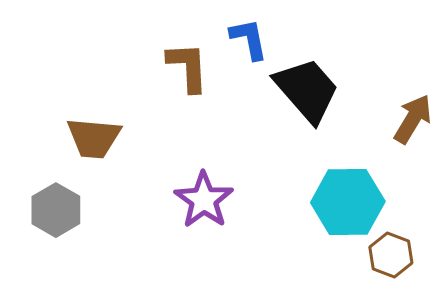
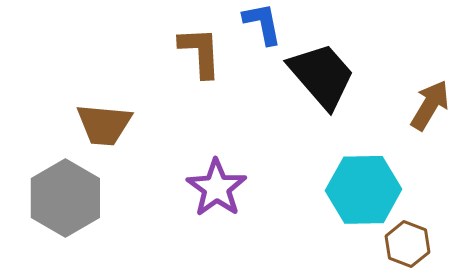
gray hexagon: (56, 210) -> (65, 198), size x1.4

